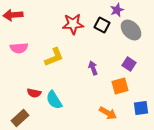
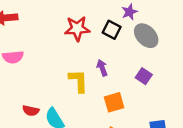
yellow L-shape: (54, 57) -> (78, 81), moved, turned -70
purple arrow: (93, 68) -> (102, 68), moved
orange square: (120, 86) -> (114, 102), moved

